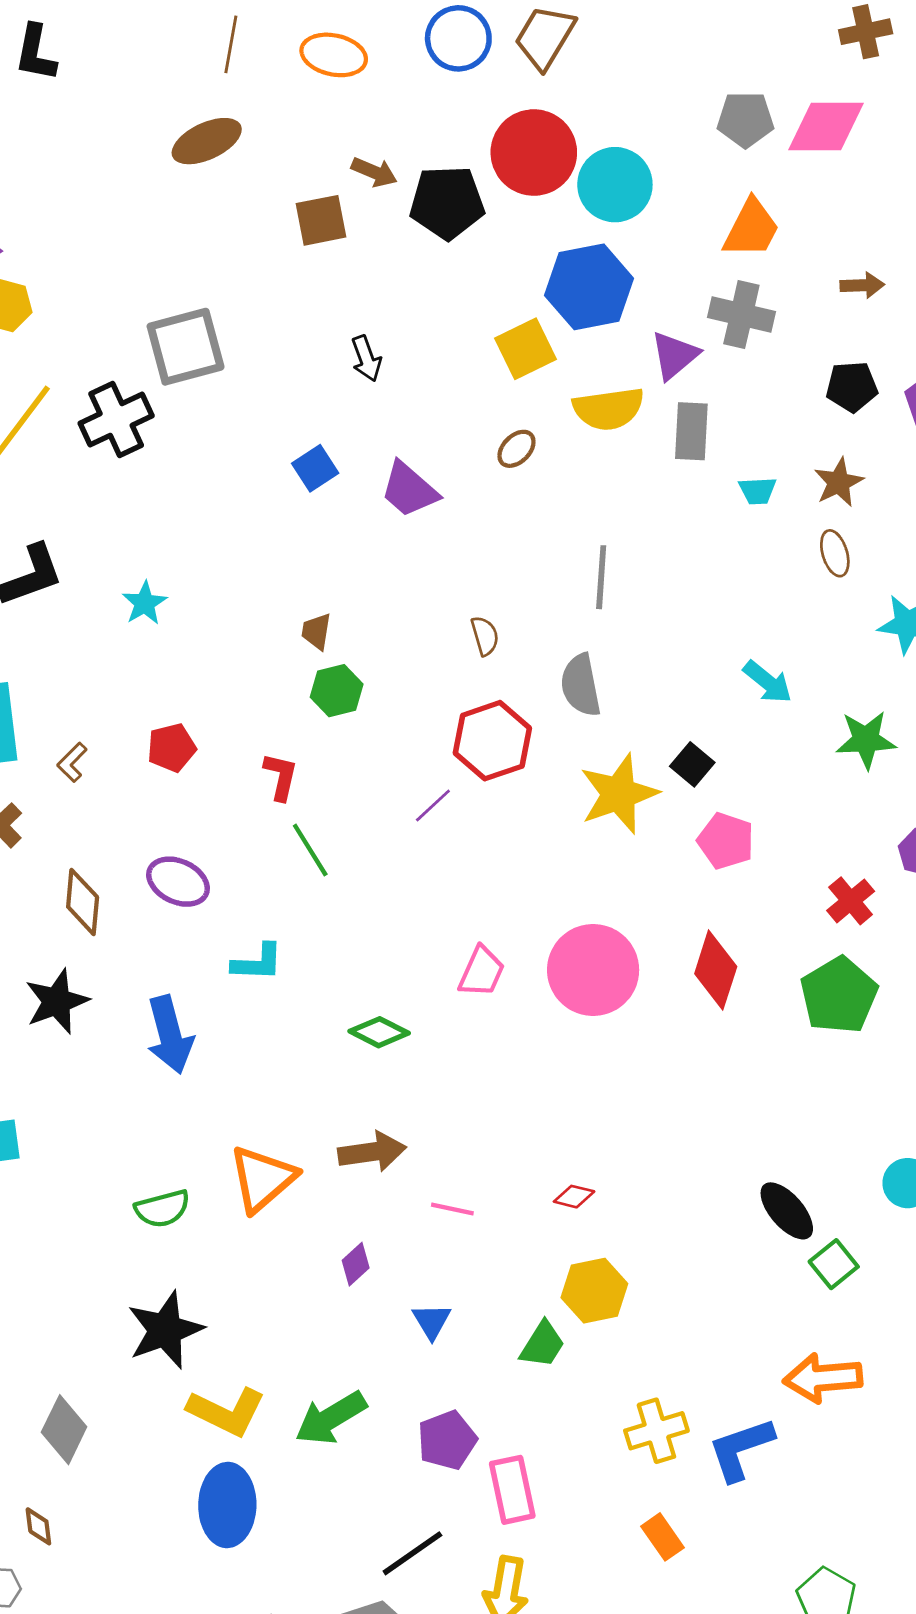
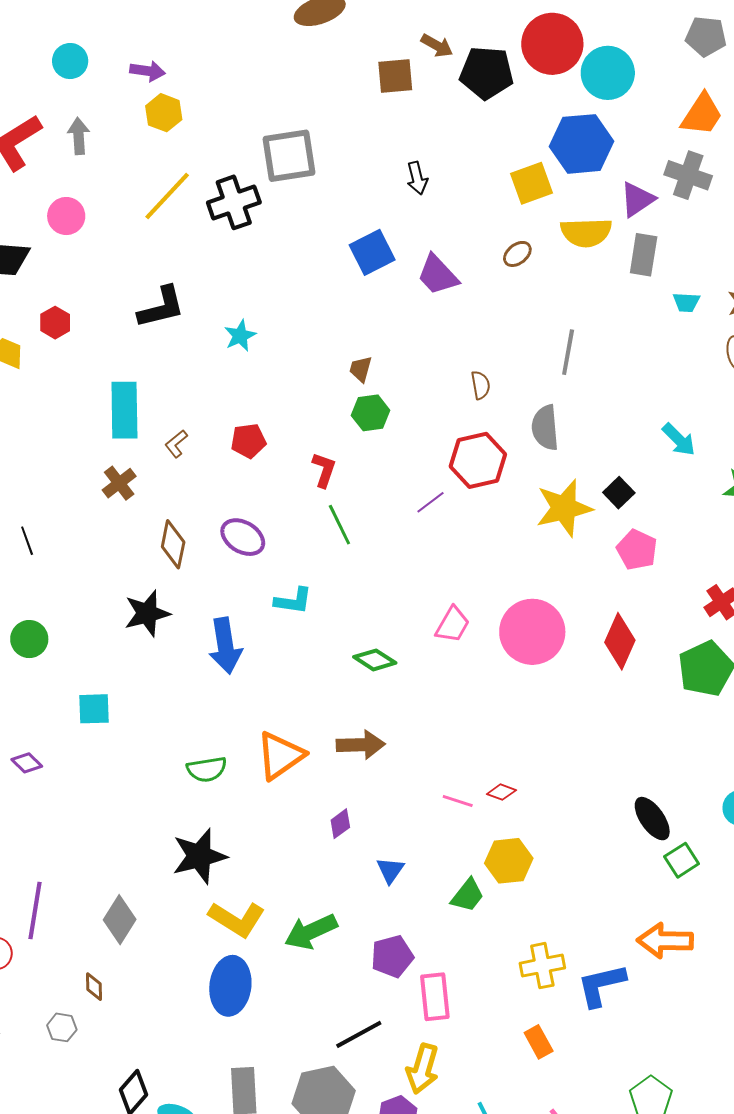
blue square: (315, 468) -> (372, 252), size x1.4
pink line: (452, 1209) -> (458, 801), moved

